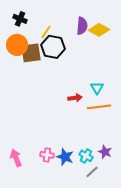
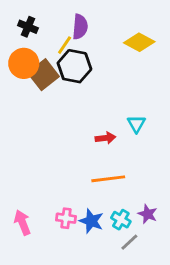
purple semicircle: (82, 26) -> (80, 27), moved
brown square: (31, 53) -> (43, 75), turned -30
orange line: (99, 107) -> (108, 179), moved

